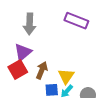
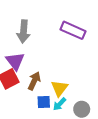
purple triangle: (23, 52) -> (15, 61), turned -30

